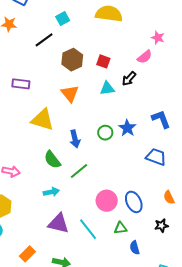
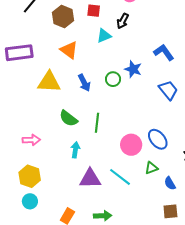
purple rectangle: (21, 84) -> (19, 53), size x1.5
blue arrow: (75, 139) -> (84, 83), moved
blue trapezoid: (156, 157) -> (168, 90), turned 45
green line: (79, 171) -> (97, 123), turned -30
cyan arrow: (51, 192) -> (75, 150), turned -56

